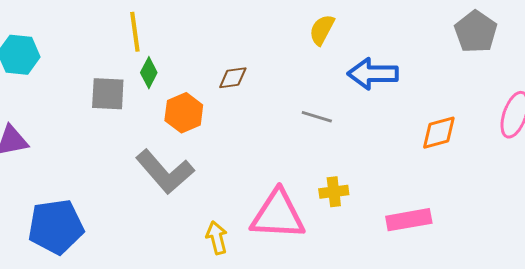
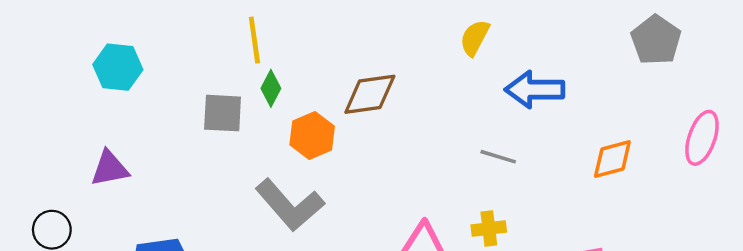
brown diamond: (233, 78) -> (370, 94), size x1.6
gray line: (317, 117) -> (498, 157), moved

